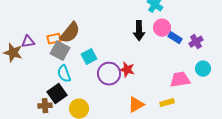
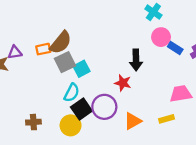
black arrow: (139, 31) -> (136, 60), moved
gray square: (60, 51) -> (65, 62), moved, turned 36
cyan semicircle: (64, 74) -> (72, 93), moved, turned -132
purple circle: (109, 74) -> (104, 107), moved
black square: (57, 94) -> (81, 109), moved

